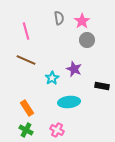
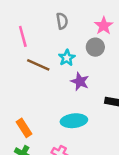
pink star: (82, 21) -> (104, 26), moved
brown line: (26, 60) -> (38, 65), moved
cyan star: (52, 78) -> (67, 58), moved

